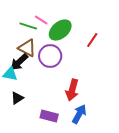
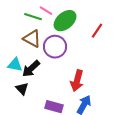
black arrow: (19, 62) -> (31, 69), moved
black triangle: (17, 98) -> (22, 89), turned -40

